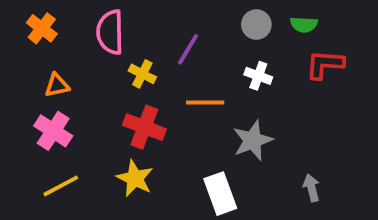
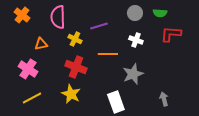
purple line: (188, 49) -> (99, 26), turned 42
orange triangle: (57, 85) -> (41, 44), moved

